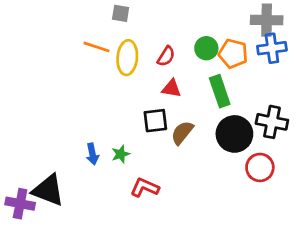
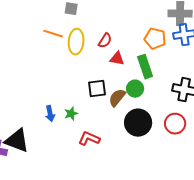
green circle: (206, 48) -> (135, 89), moved
red triangle: (171, 88) -> (117, 59), moved
black circle: (234, 134) -> (138, 123), moved

